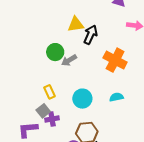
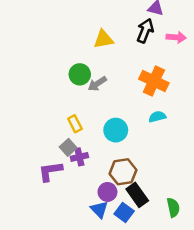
black arrow: (91, 35) -> (145, 31), moved
cyan semicircle: (116, 97) -> (157, 117), moved

